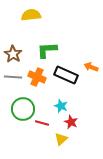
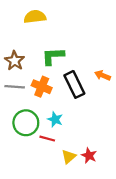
black rectangle: (66, 75) -> (74, 84), turned 40
cyan star: (61, 106) -> (55, 119), moved
red star: (71, 122) -> (89, 156), moved

